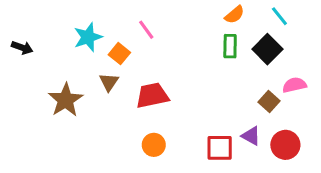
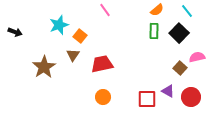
pink line: (146, 30) -> (105, 10), moved

